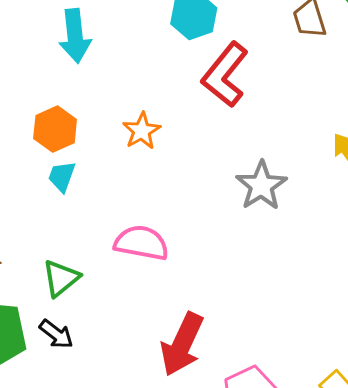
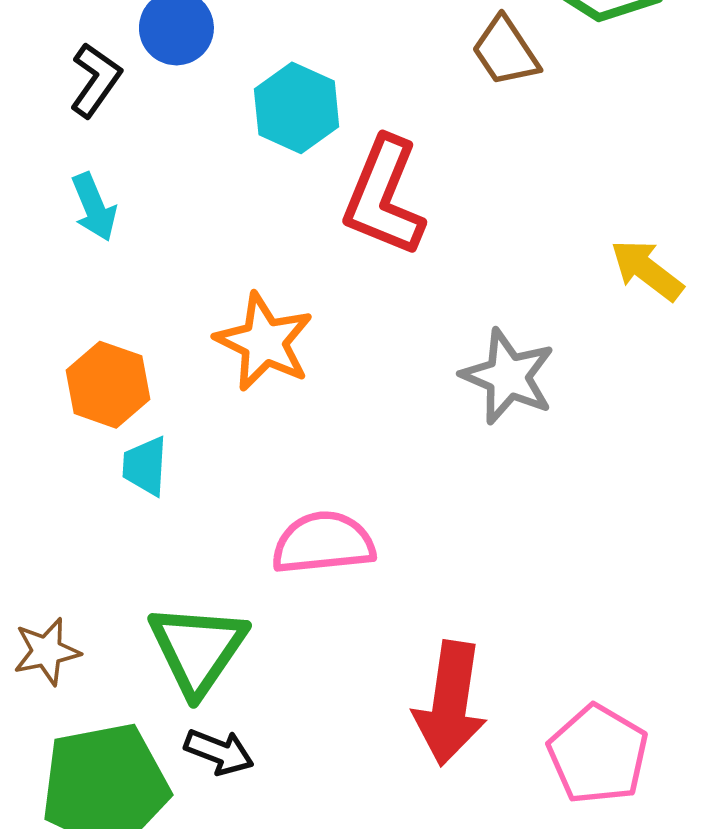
cyan arrow: (75, 36) -> (94, 207), size x0.7
orange star: (142, 131) -> (264, 342), size x1.4
green triangle: (61, 278) -> (198, 649), size x1.4

